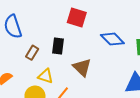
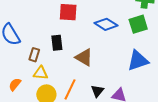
yellow triangle: (45, 76) -> (41, 73), moved

